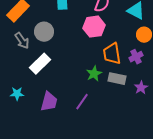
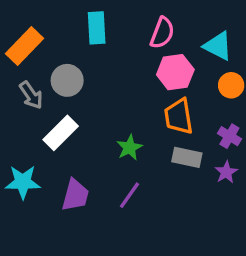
pink hexagon: (94, 27) -> (175, 72), moved
purple cross: (136, 57) -> (229, 136), moved, turned -32
green star: (94, 74) -> (129, 148), moved
cyan star: (17, 94) -> (23, 182), size x1.5

